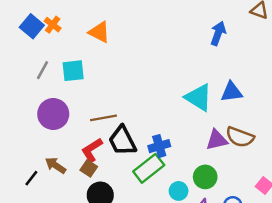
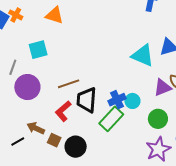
gray line: (43, 70) -> (13, 67), moved
black trapezoid: (122, 141) -> (87, 100), turned 40
brown square: (89, 168) -> (54, 140), moved
black line: (31, 178) -> (18, 142), turned 32
cyan circle: (179, 191) -> (132, 101), moved

